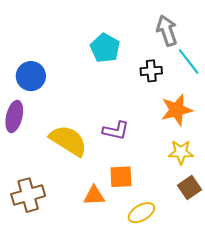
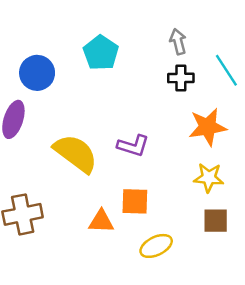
gray arrow: (167, 30) -> (178, 42), moved, size x0.7
cyan pentagon: (105, 48) -> (101, 53), moved
brown square: (190, 188) -> (216, 221), turned 30

